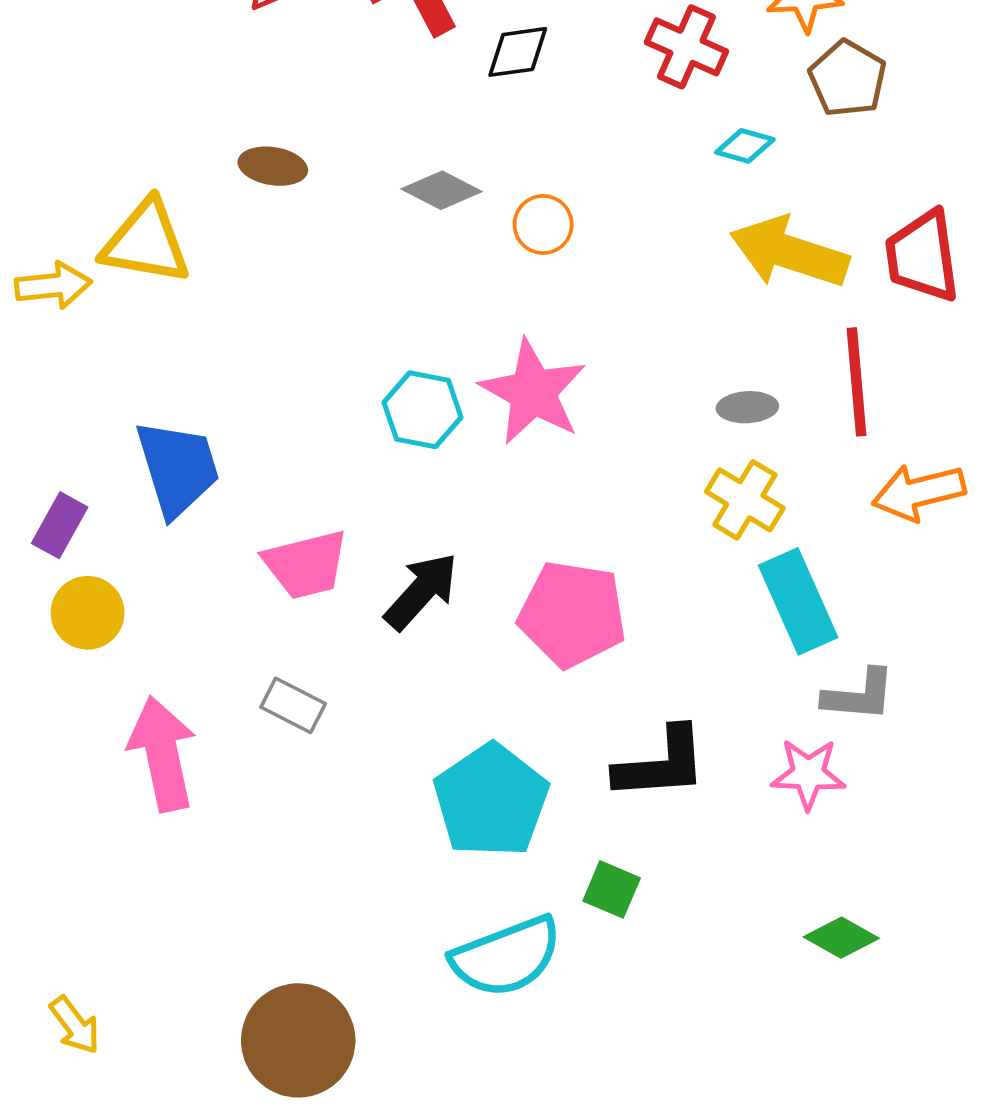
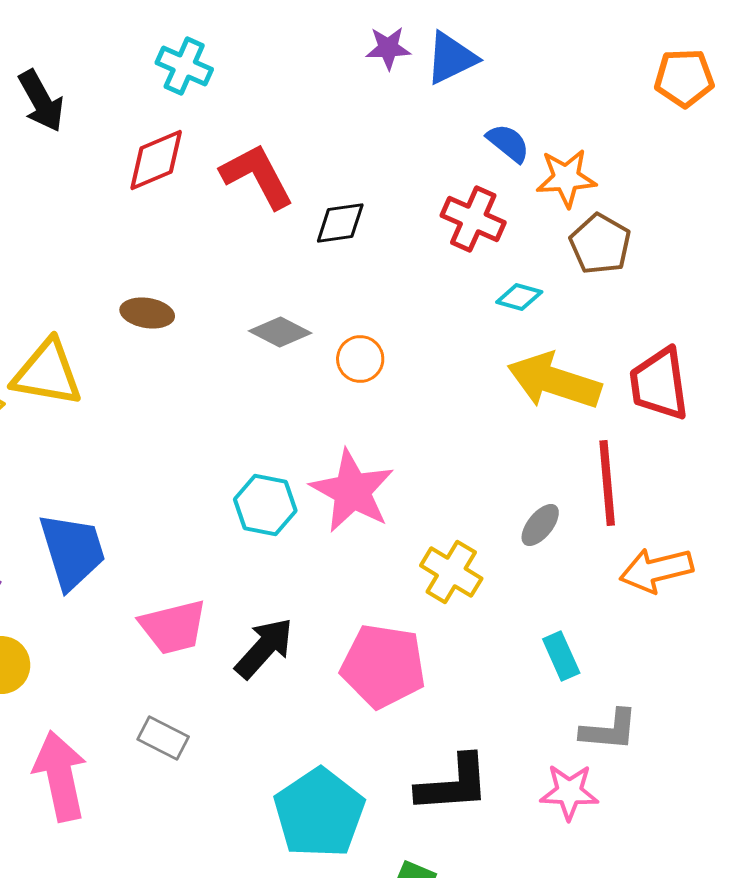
gray ellipse: (747, 407) -> (540, 525), moved, turned -48
yellow cross: (745, 500) -> (451, 572), moved
cyan rectangle: (798, 601) -> (561, 656), size x0.6

